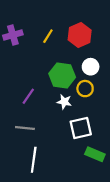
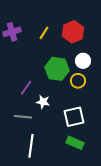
white star: (64, 102) -> (43, 102), moved
green rectangle: (95, 154) -> (75, 143), moved

